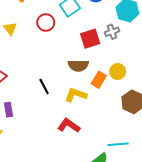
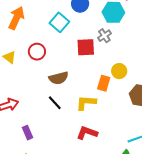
red circle: (46, 22) -> (37, 52), moved
red square: (90, 39) -> (86, 47), turned 30
brown semicircle: (78, 66) -> (59, 78), moved

